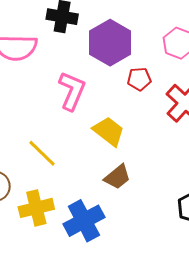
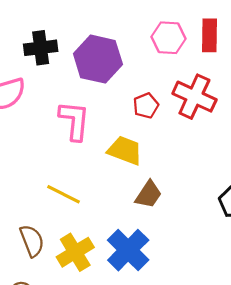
red pentagon: (139, 79) -> (146, 106), moved

